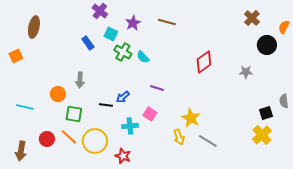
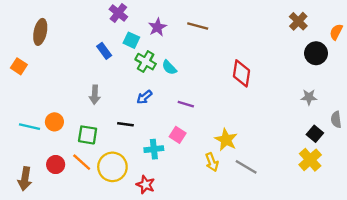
orange square: (16, 56) -> (19, 66), turned -32
red diamond: (204, 62) -> (241, 73), turned -45
gray star: (246, 72) -> (309, 97), moved
orange circle: (58, 94) -> (54, 122), moved
blue arrow: (123, 97) -> (144, 97), moved
black square: (266, 113) -> (315, 134), turned -32

